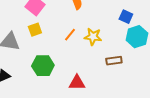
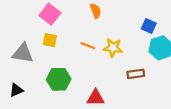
yellow square: (35, 30) -> (50, 40), turned 32
orange line: (70, 35) -> (88, 46), turned 72

